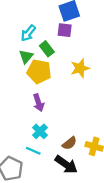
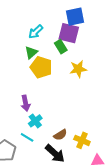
purple square: (65, 30) -> (69, 33), size x1.5
green rectangle: (47, 49) -> (61, 47), moved
purple arrow: (38, 103) -> (26, 103), moved

